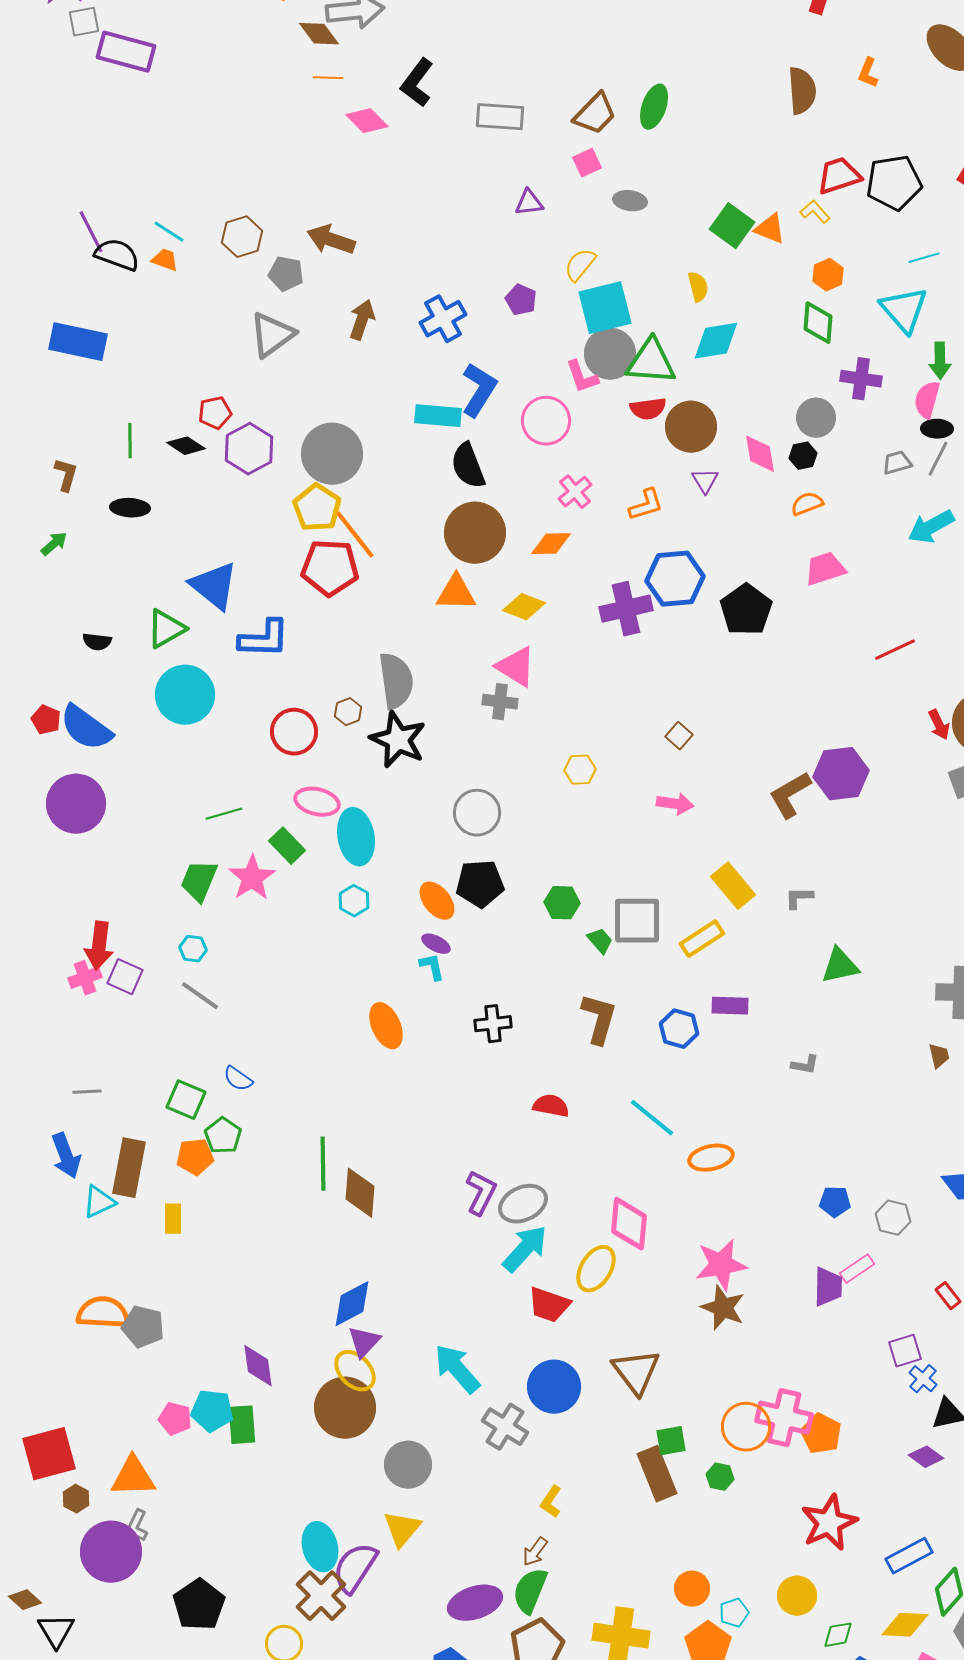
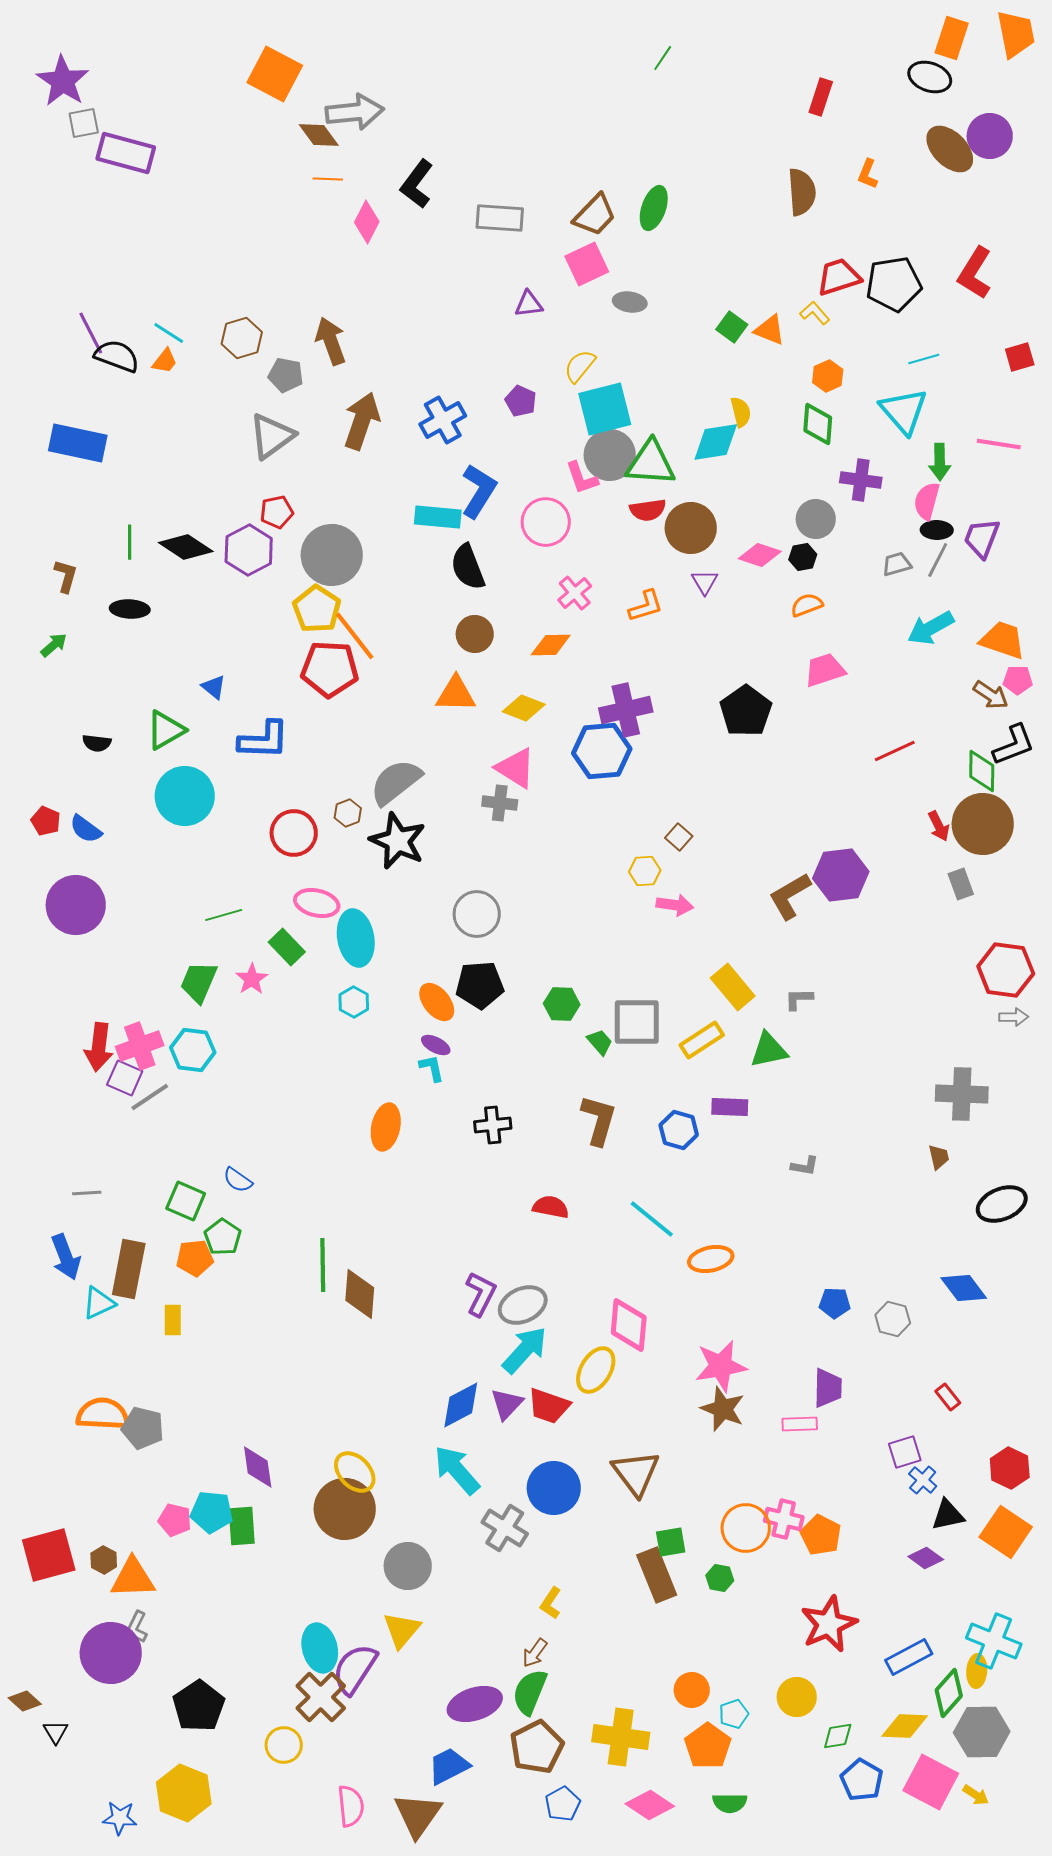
pink diamond: (367, 121) -> (367, 222), turned 72
pink square: (587, 163) -> (587, 264), size x1.5
green square: (732, 226) -> (732, 327), size x0.7
brown arrow: (331, 240) -> (331, 341), turned 51
orange trapezoid: (165, 260) -> (165, 361), turned 108
yellow semicircle: (698, 287) -> (741, 412), moved
brown arrow: (362, 320) -> (362, 421), size x1.4
red pentagon: (215, 413) -> (277, 512), moved
black diamond: (186, 446) -> (186, 547), size x1.4
pink diamond: (760, 454) -> (760, 555), turned -63
brown circle: (475, 533) -> (475, 634), size x0.6
blue hexagon: (675, 579) -> (602, 751), moved
blue triangle: (214, 586) -> (214, 687), size x0.5
gray semicircle: (396, 681) -> (396, 782), turned -120
blue semicircle: (86, 728) -> (86, 829), size x0.6
yellow hexagon: (580, 770) -> (645, 871), moved
pink star: (252, 878) -> (252, 979), size x0.7
cyan hexagon: (193, 949) -> (193, 1050), size x1.6
green triangle: (840, 966) -> (769, 1050), moved
pink cross: (85, 978) -> (140, 1046), moved, size x1.4
gray line: (200, 996) -> (150, 1097), moved, turned -69
orange ellipse: (386, 1026) -> (386, 1127), turned 36
pink rectangle: (857, 1269) -> (800, 1424), moved, turned 32
blue diamond: (352, 1304) -> (461, 1405), moved
purple triangle: (364, 1342) -> (507, 1404), moved
pink cross: (784, 1418) -> (784, 1519), size x0.7
brown hexagon: (76, 1499) -> (104, 1560), moved
black triangle: (56, 1631) -> (56, 1732), size x0.7

